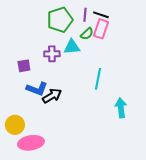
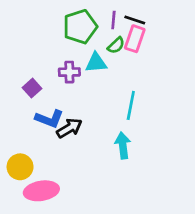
purple square: (24, 66) -> (32, 88), turned -32
cyan arrow: (121, 108) -> (123, 145), moved

